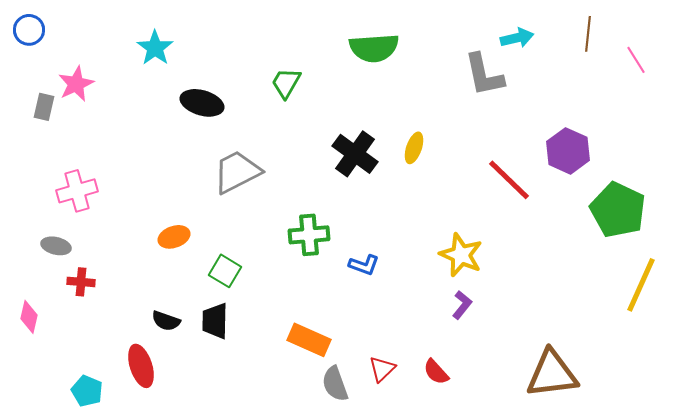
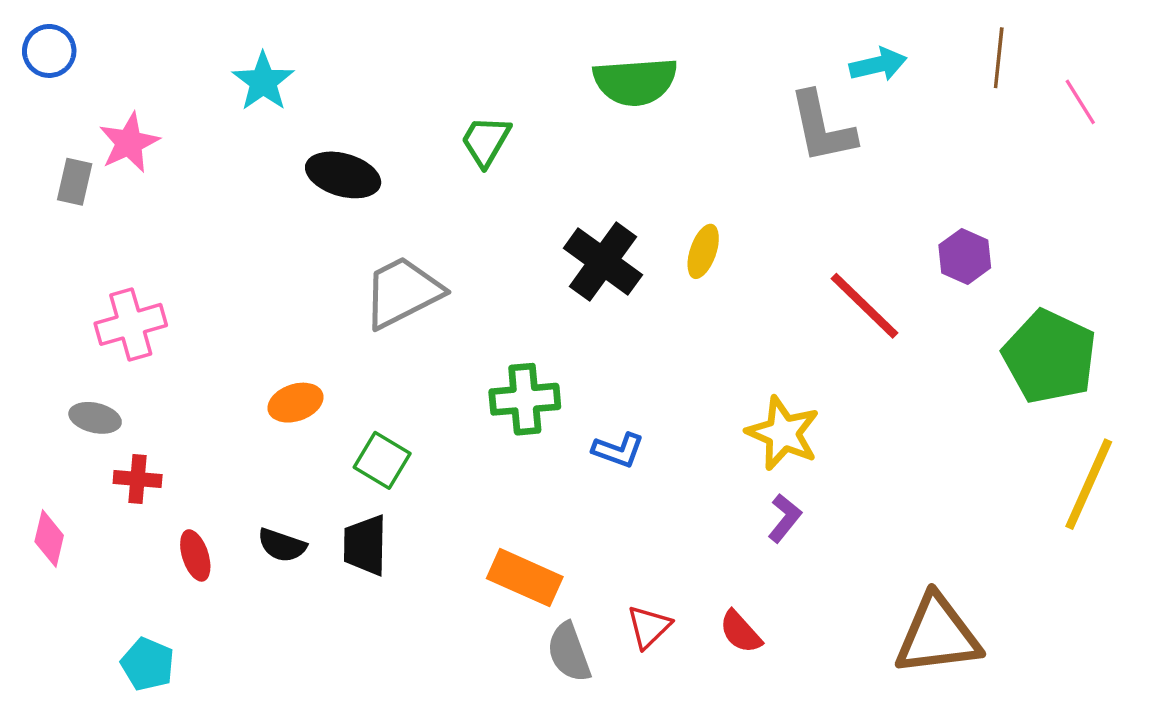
purple hexagon: (568, 151) -> (965, 256), size x0.7
red ellipse: (141, 366) -> (195, 555), moved, size x0.7

